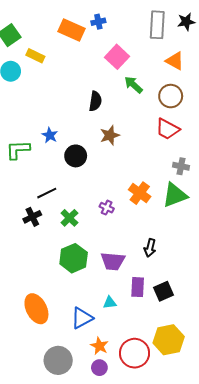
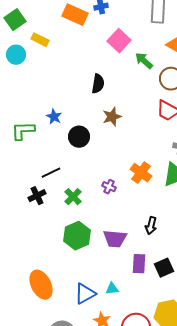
green arrow: (133, 85) -> (144, 61), moved
cyan triangle: (110, 303) -> (112, 289), moved

